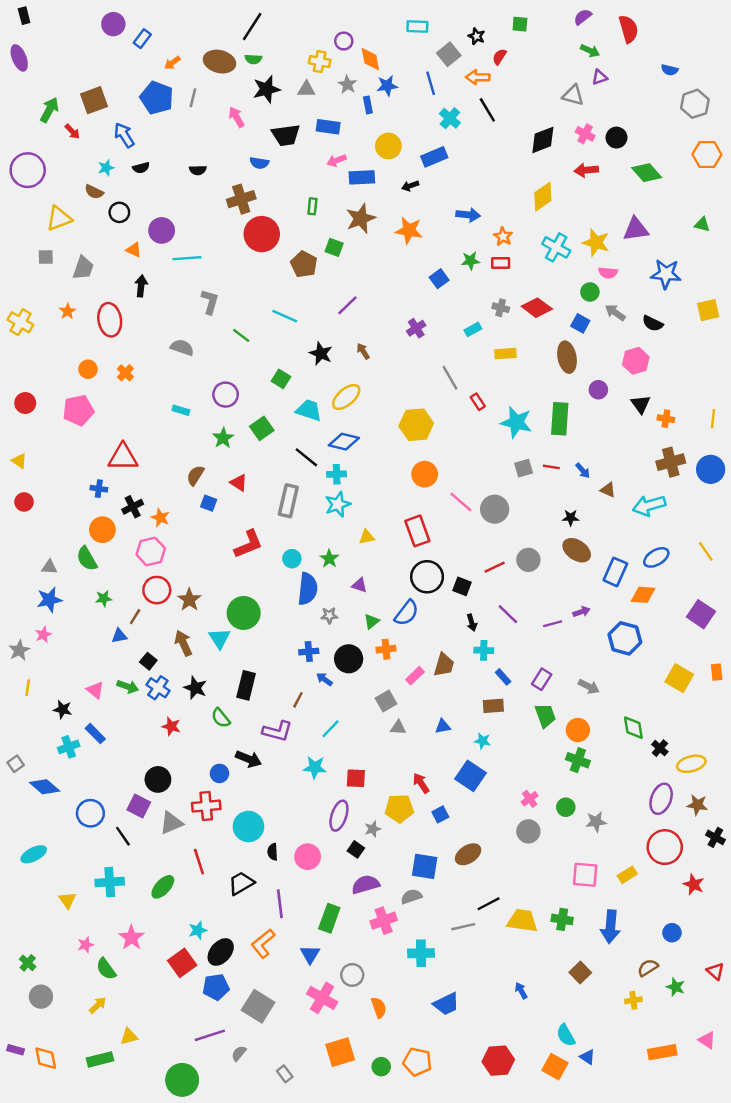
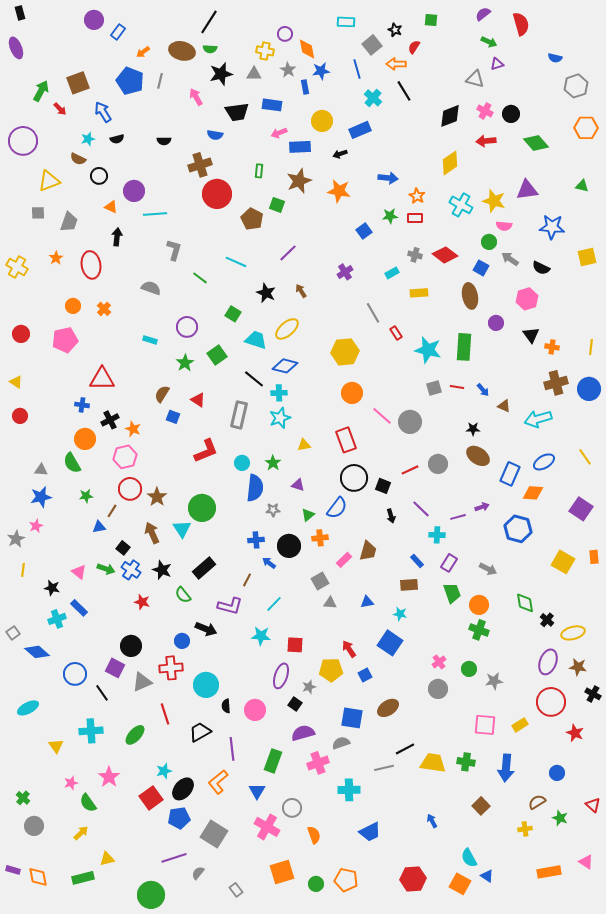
cyan cross: (484, 650) -> (437, 535), moved
black rectangle: (246, 685) -> (204, 568), turned 35

